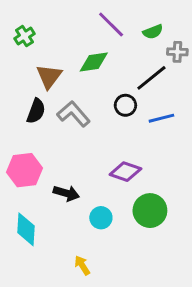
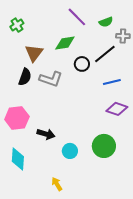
black circle: (125, 105) -> (82, 64), moved
gray L-shape: (74, 114) -> (51, 79), turned 150
purple diamond: (125, 172) -> (117, 109), moved

